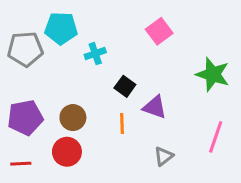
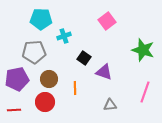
gray pentagon: (25, 49) -> (34, 52), moved
orange line: (122, 123) -> (75, 88), moved
gray triangle: (164, 156) -> (110, 105), turned 32

